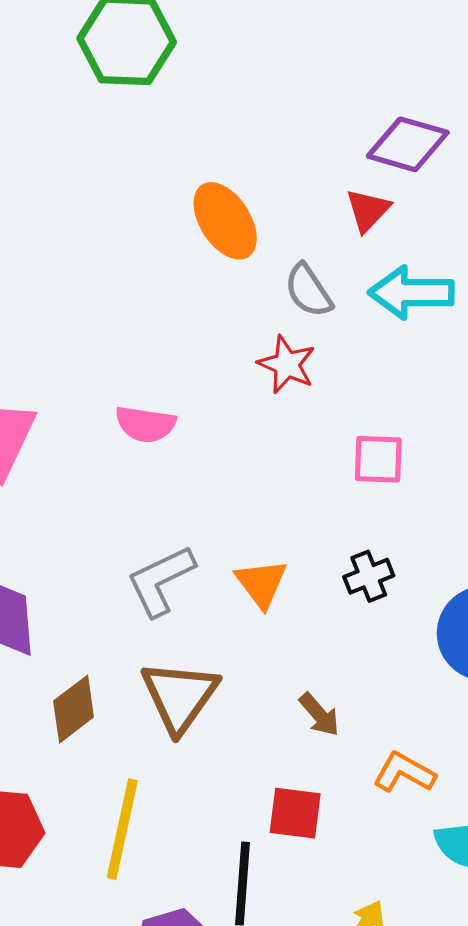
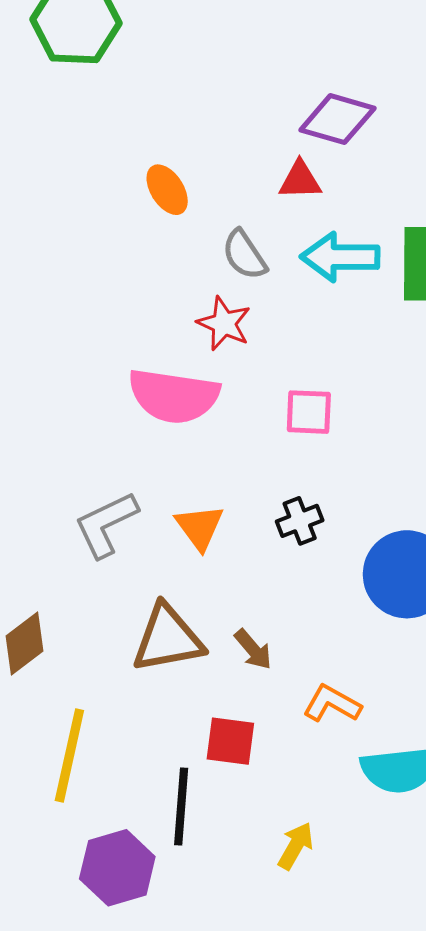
red triangle: (368, 210) -> (300, 180), turned 45
orange ellipse: (225, 221) -> (167, 190), size x0.7
pink semicircle: (146, 424) -> (174, 396), moved, size x1.6
brown triangle: (180, 696) -> (168, 639), moved, turned 44

